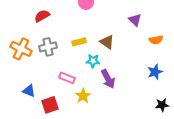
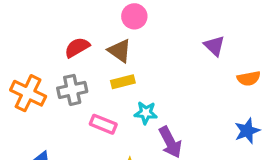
red semicircle: (42, 16) -> (77, 47), moved
brown triangle: (107, 42) -> (120, 51), moved
pink rectangle: (67, 78) -> (103, 124), moved

